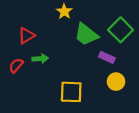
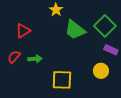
purple rectangle: (107, 57) -> (111, 50), moved
green arrow: (40, 59) -> (35, 59), moved

